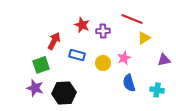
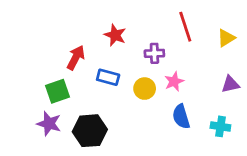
red line: (132, 19) -> (185, 27), turned 50
purple cross: (103, 31) -> (154, 53), moved
yellow triangle: (144, 38) -> (226, 38), moved

